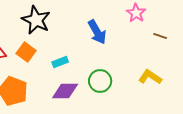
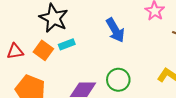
cyan rectangle: (60, 62) -> (67, 44), moved

